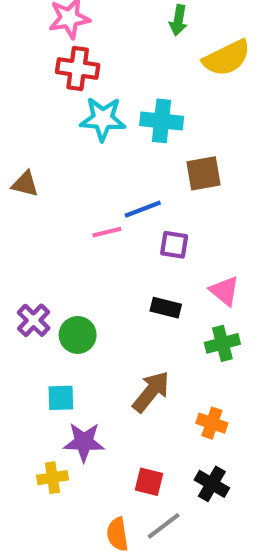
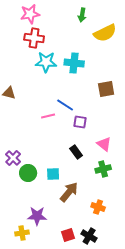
brown square: (203, 173) -> (106, 89), moved
blue line: (143, 209) -> (65, 105), turned 54
black rectangle: (166, 308) -> (76, 152), turned 40
green circle: (78, 335) -> (28, 173), moved
cyan square: (61, 398) -> (53, 174), moved
red square: (149, 482) -> (68, 235), turned -32
black cross: (212, 484) -> (89, 236), moved

